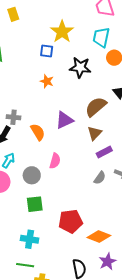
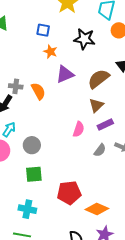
blue square: (47, 51) -> (43, 30), moved
purple triangle: (64, 120) -> (65, 74), moved
orange semicircle: (38, 132) -> (38, 91), moved
pink semicircle: (55, 161) -> (79, 129), moved

